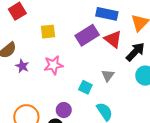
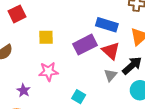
purple star: (22, 66) -> (23, 90), moved
gray triangle: (108, 76) -> (110, 75), moved

